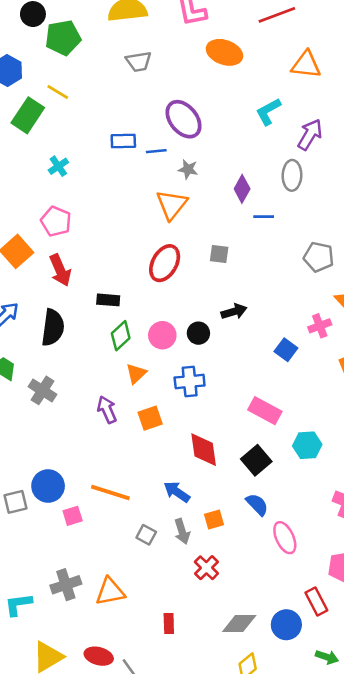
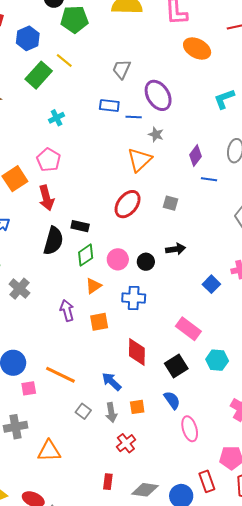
gray trapezoid: (139, 62) -> (121, 69), moved, turned 115
black semicircle: (53, 327) -> (53, 241), moved
gray cross: (66, 585) -> (16, 427), moved
red rectangle: (169, 624) -> (108, 482), moved

